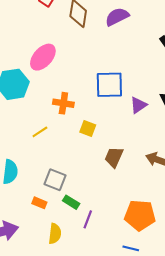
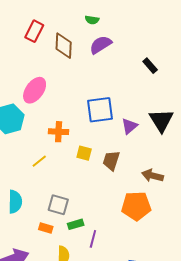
brown trapezoid: (114, 157) -> (111, 161), moved
green rectangle: (71, 202) -> (76, 224), turned -42
orange pentagon: (140, 215) -> (136, 206), moved

